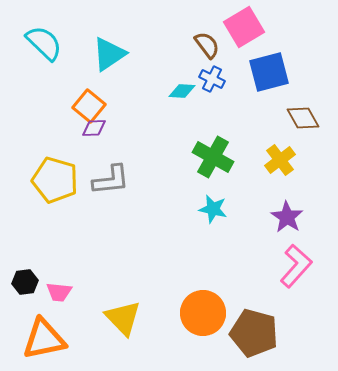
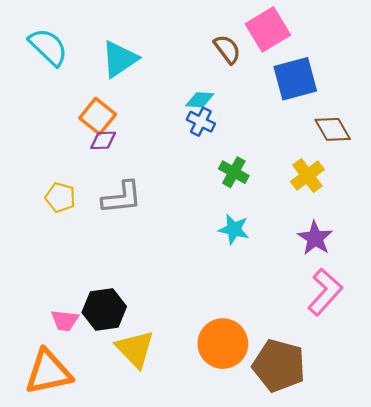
blue cross: (212, 79) -> (201, 122), moved
green cross: (213, 157) -> (234, 172), size x0.7
yellow pentagon: (55, 180) -> (60, 197), size x0.6
black hexagon: (25, 282) -> (104, 309), moved, size x1.5

